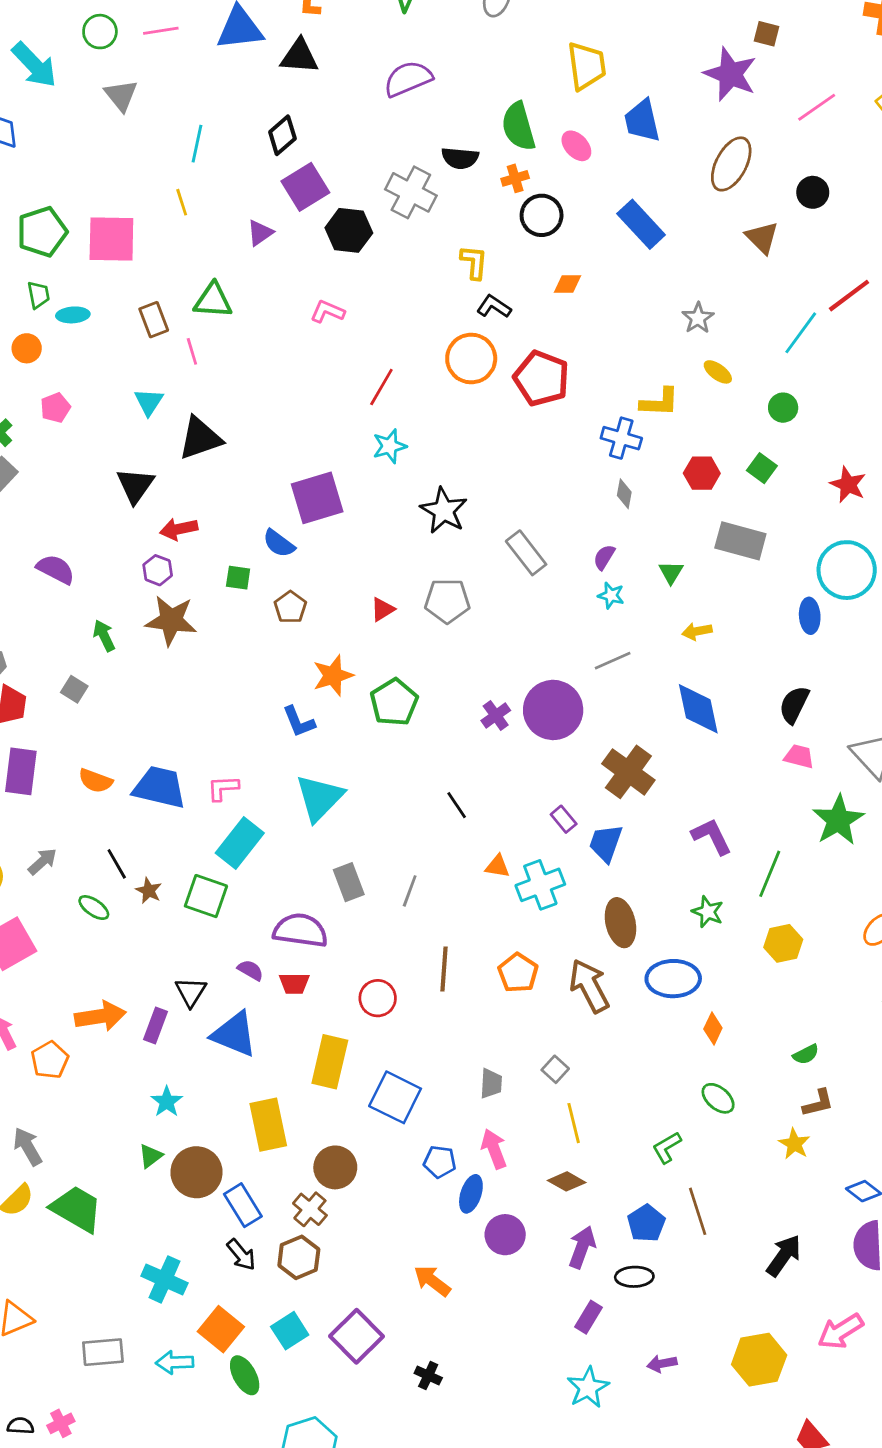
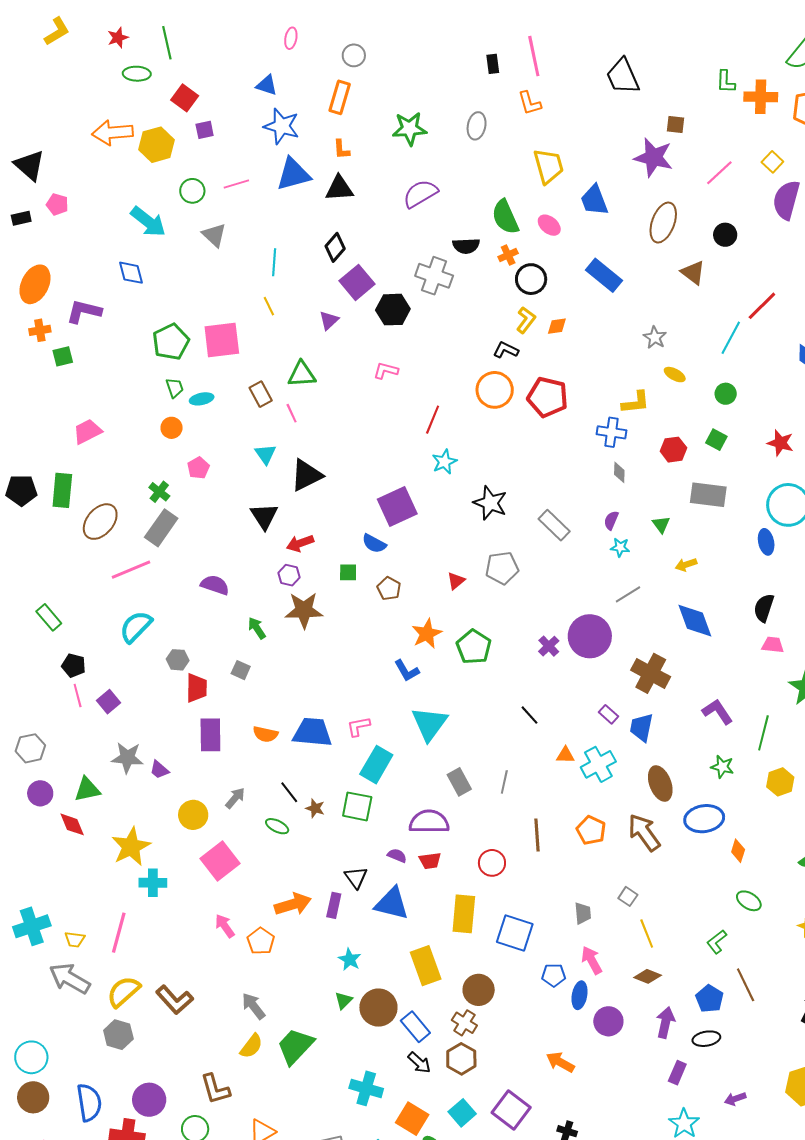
yellow L-shape: (474, 262) -> (526, 320), moved, turned 40
green trapezoid: (77, 1209) -> (295, 1046), turned -69

